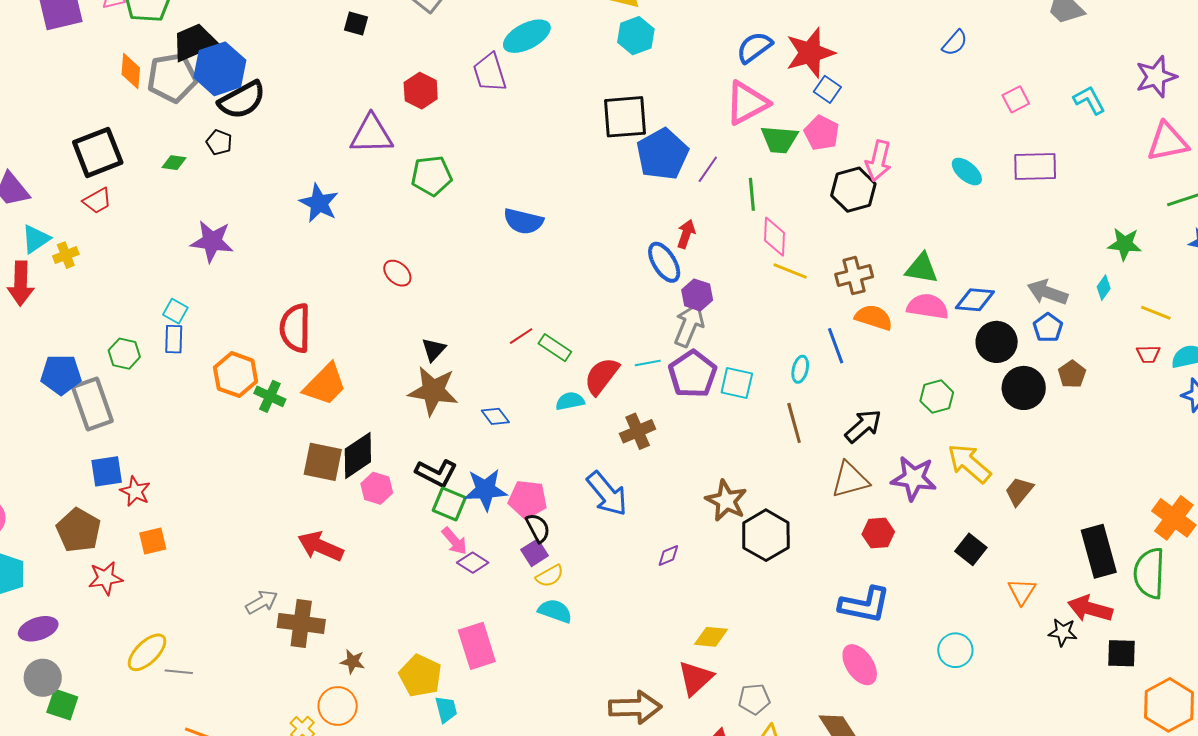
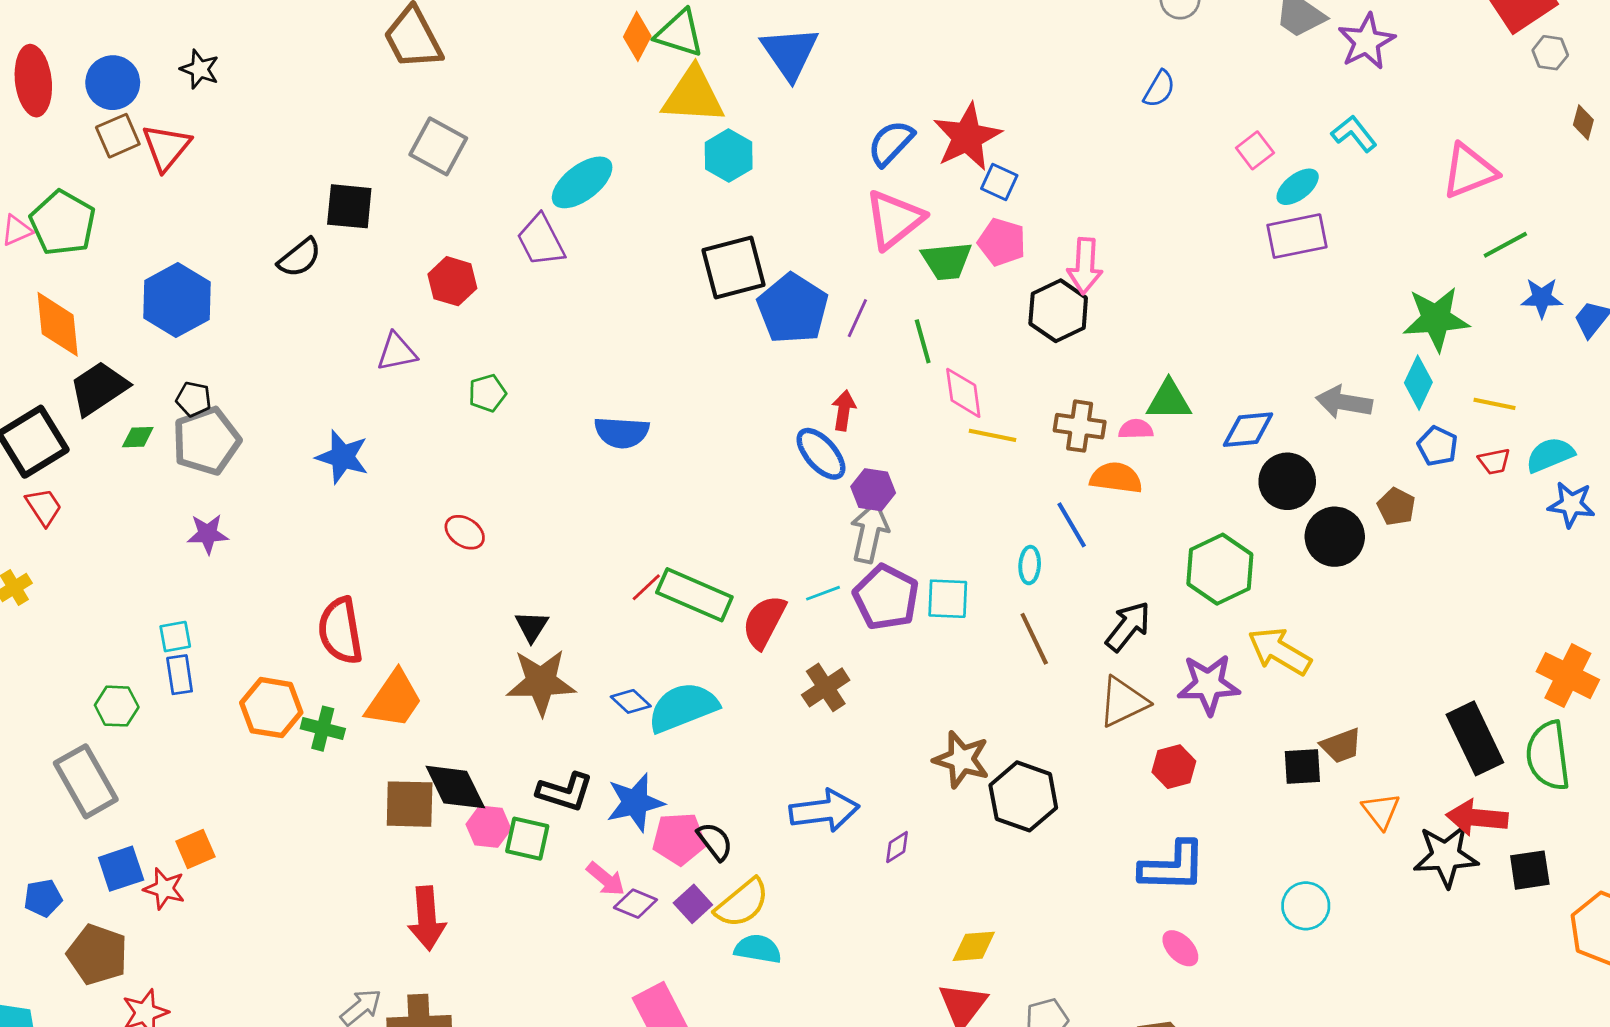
black square: (356, 23) -> (349, 206), size x1.5
black trapezoid: (194, 42) -> (99, 388), moved
orange diamond: (131, 71) -> (58, 324), size x1.4
purple star: (1156, 77) -> (1366, 42), moved
gray pentagon: (172, 78) -> (206, 441), moved
black semicircle: (242, 100) -> (300, 258), moved, size x0.7
purple triangle: (371, 134) -> (397, 352), size x0.7
cyan ellipse: (967, 172) -> (1298, 187), moved, turned -68
green pentagon: (432, 176) -> (487, 393), size x0.7
red trapezoid: (97, 201) -> (44, 507), turned -84
purple star: (212, 241) -> (208, 534), size x0.7
green star: (1125, 244) -> (1436, 319), size x1.4
brown cross: (854, 276) -> (1080, 426), turned 33
cyan diamond: (1104, 288) -> (1418, 383), size x1.5
pink semicircle: (928, 307) -> (1136, 429), moved, size x0.6
cyan square: (175, 311) -> (175, 637), turned -30
blue pentagon: (1048, 328) -> (1437, 446), moved
green rectangle: (555, 348) -> (694, 595), size x1.6
blue pentagon: (61, 375) -> (43, 898), moved, size x0.7
green hexagon: (937, 397) -> (1220, 569), size x1.5
cyan semicircle: (570, 401) -> (683, 707), moved, size x1.8
black diamond: (358, 455) -> (455, 787), turned -72
brown trapezoid: (1019, 491) -> (1341, 746), moved, turned -140
blue arrow: (607, 494) -> (824, 811), moved, turned -48
pink pentagon: (528, 499) -> (679, 839), moved
green square: (449, 504) -> (527, 839), moved
orange square: (153, 541) -> (195, 849), moved
red arrow: (321, 546) -> (427, 918), turned -108
black square: (971, 549) -> (1302, 766), turned -32
purple square: (535, 553) -> (693, 904), moved
yellow semicircle: (550, 576) -> (742, 903), size x1.5
black star: (1063, 632) -> (1446, 856), size x1.6
pink ellipse: (860, 665) -> (1180, 948), size x0.7

